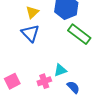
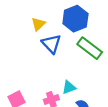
blue triangle: (30, 33) -> (51, 44), moved

